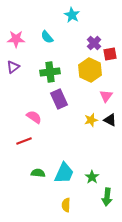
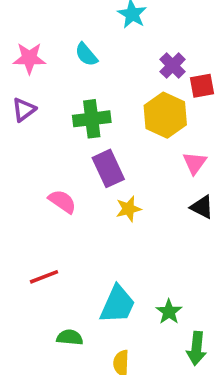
yellow star: (91, 120) -> (128, 209), moved
red line: (24, 141) -> (44, 277), moved
green semicircle: (38, 173) -> (70, 337), moved

